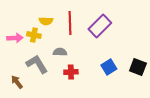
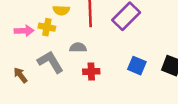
blue square: (109, 67) -> (137, 66), turned -35
brown arrow: (17, 82) -> (20, 75), moved

